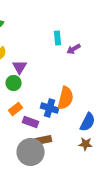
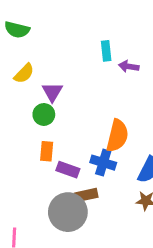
purple arrow: (74, 49) -> (129, 66), turned 40
blue cross: (50, 108) -> (103, 163), moved
orange rectangle: (16, 109) -> (47, 151), turned -48

